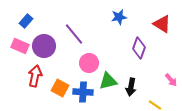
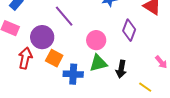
purple circle: (44, 46) -> (42, 37), moved
pink circle: (89, 63) -> (96, 40), moved
orange square: (60, 88) -> (54, 58), moved

